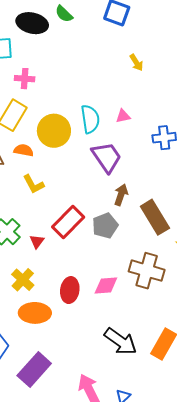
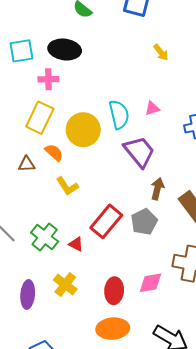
black ellipse: (32, 23) -> (65, 49), moved
orange semicircle: (24, 150) -> (54, 152), turned 36
red triangle: (37, 241) -> (76, 244), turned -35
orange ellipse: (35, 313) -> (113, 329), moved

